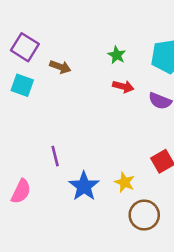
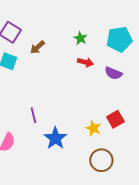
brown arrow: (60, 67) -> (37, 47), turned 119
yellow star: (125, 182) -> (93, 128), moved

